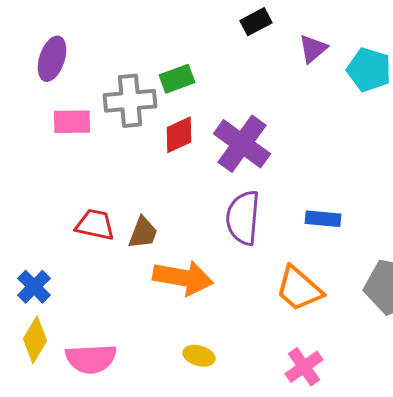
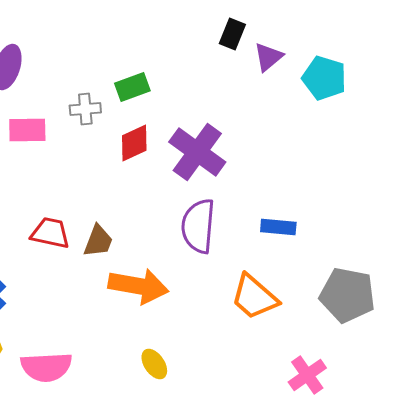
black rectangle: (256, 22) -> (232, 34), moved, turned -40
gray cross: (130, 101) -> (85, 109), size x0.6
yellow ellipse: (199, 356) -> (154, 364), turned 40
pink cross: (304, 367) -> (307, 375), moved

